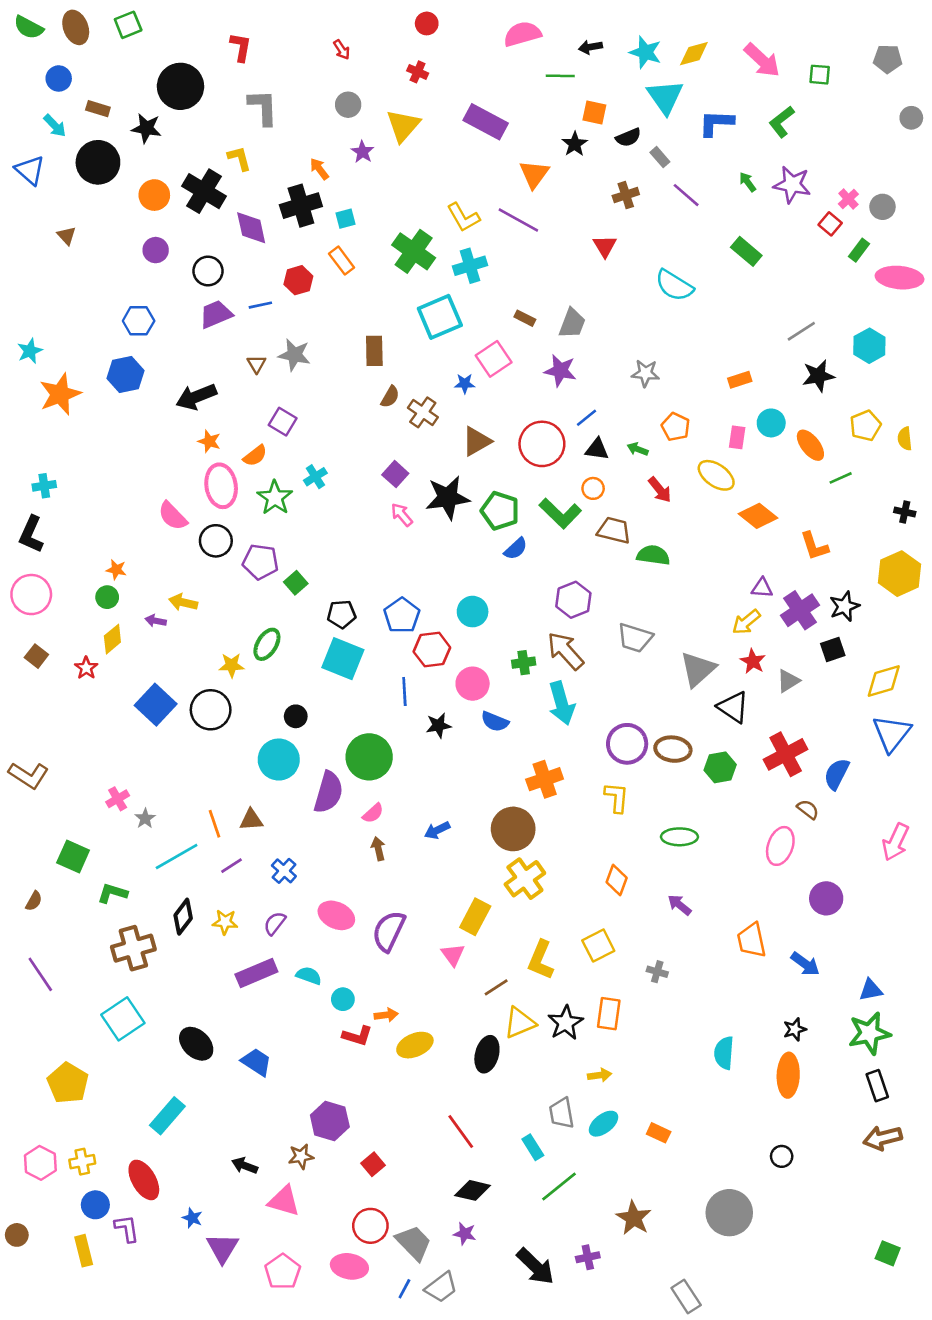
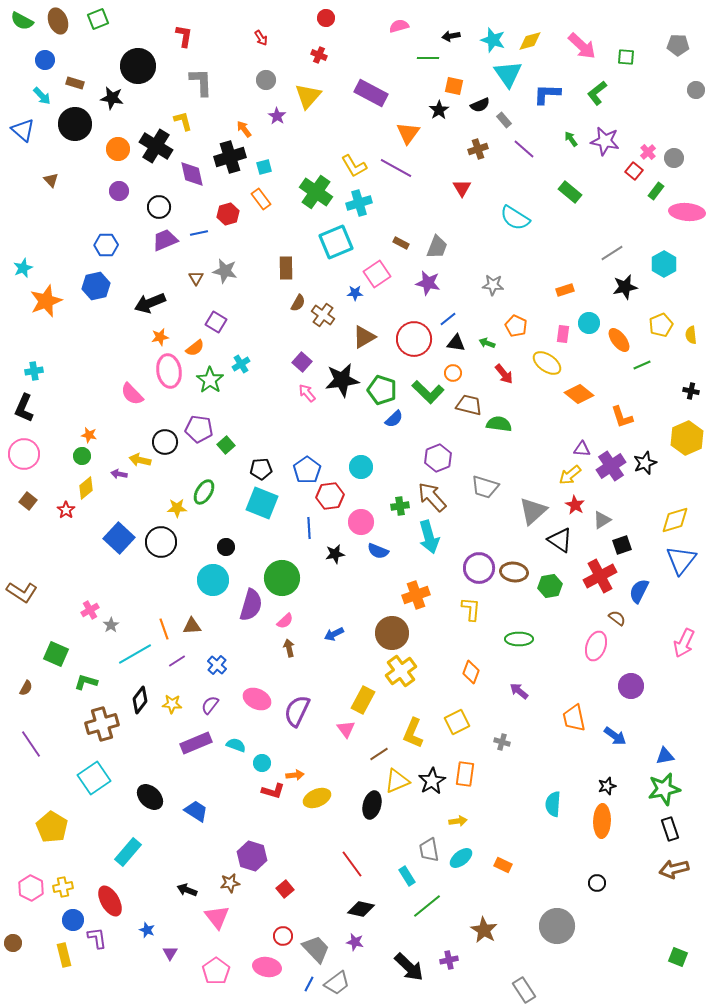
pink semicircle: (522, 34) -> (399, 26), size x0.7
orange star: (209, 441) -> (160, 337), turned -30
black circle: (216, 541) -> (165, 442), moved
black square: (833, 650) -> (622, 545), moved
pink triangle: (284, 1201) -> (217, 917), turned 36
red circle: (370, 1226) -> (283, 936), size x0.7
purple triangle: (222, 1248) -> (170, 953), size x0.6

